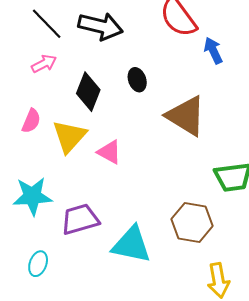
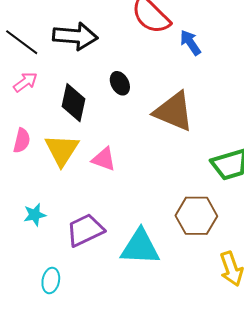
cyan star: (32, 196) -> (35, 215), size x0.6

